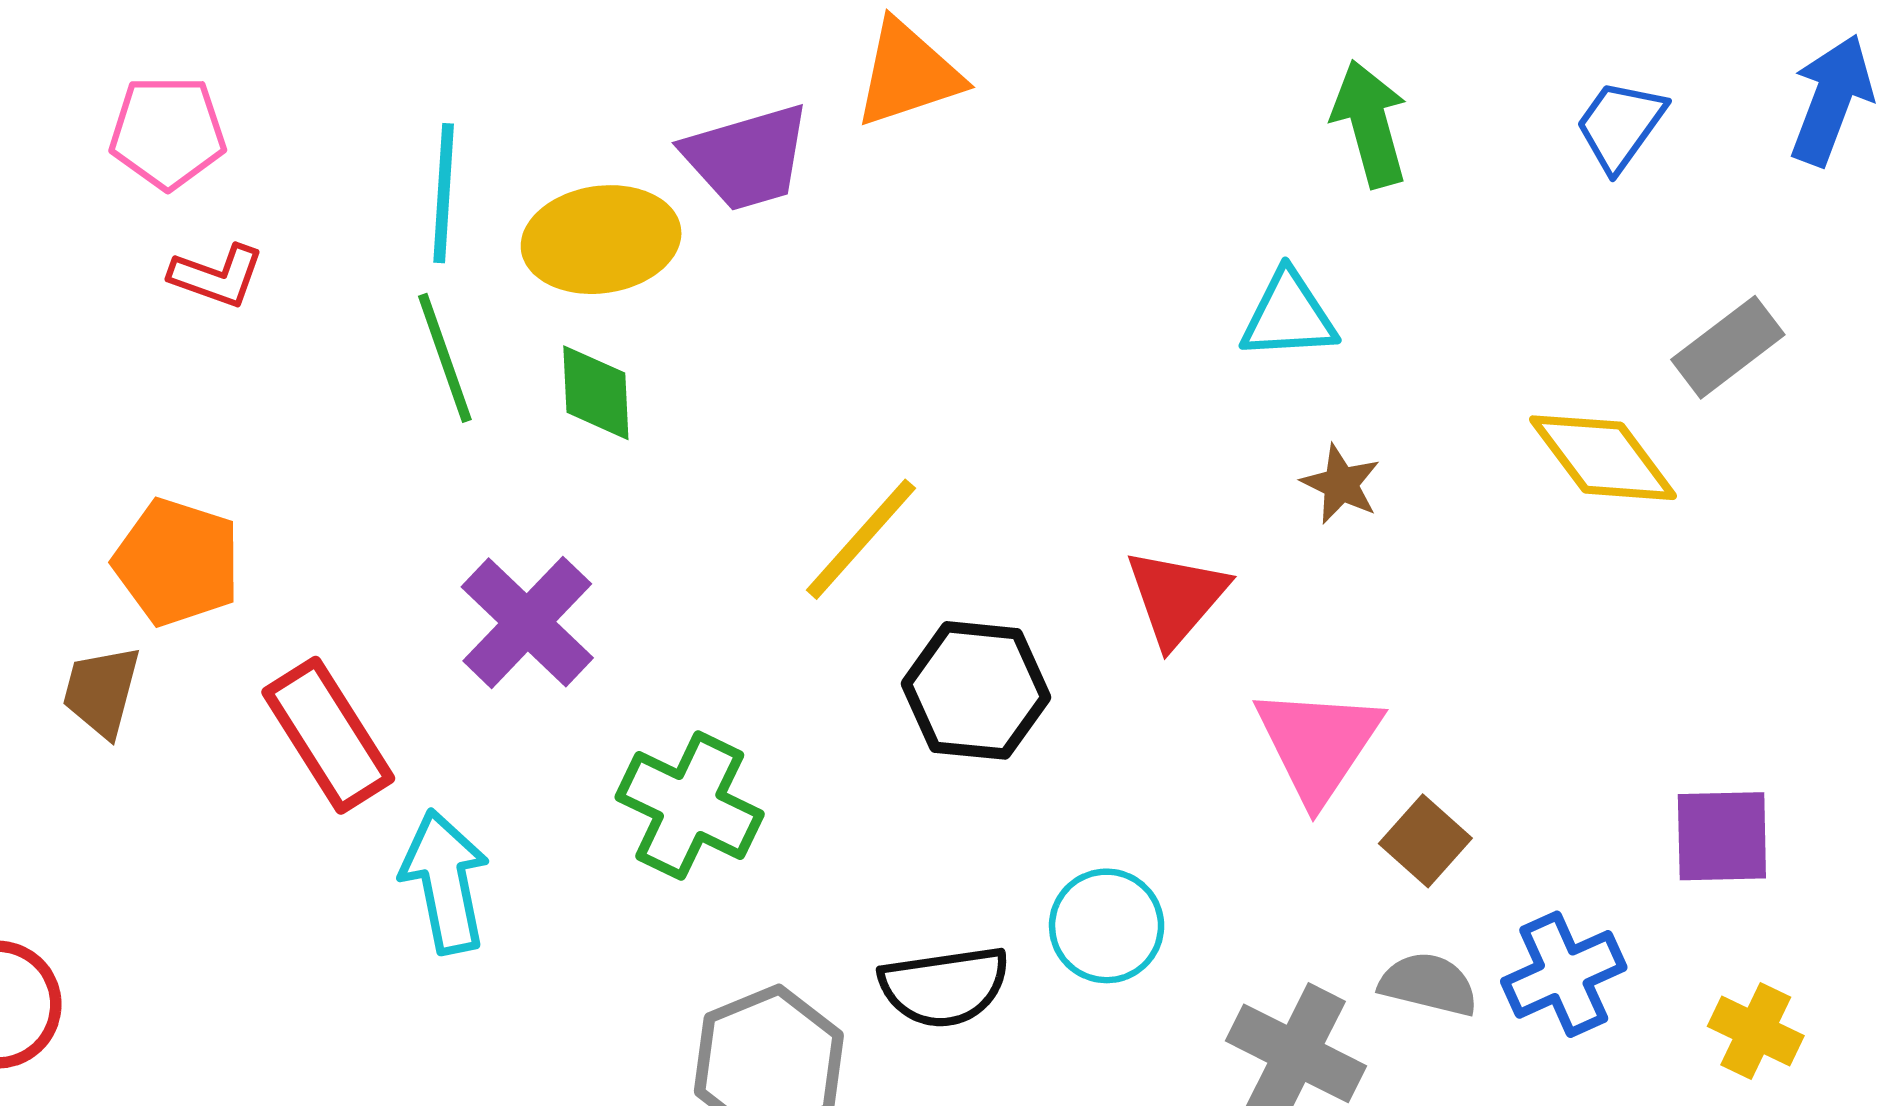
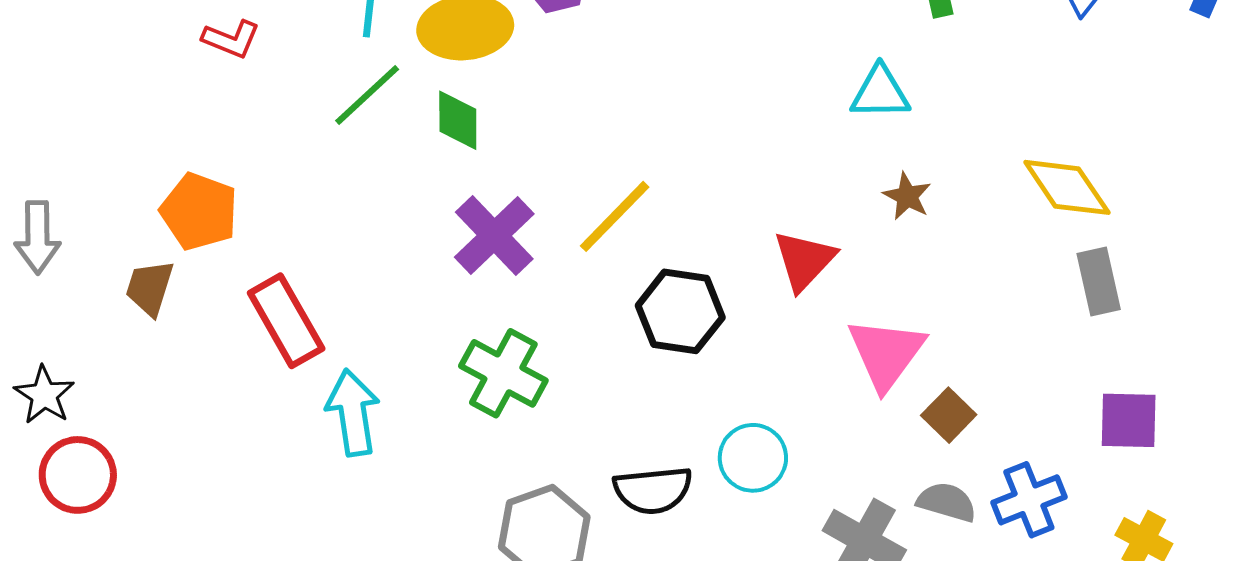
gray rectangle: (1728, 347) -> (1099, 281), moved, turned -68
green line: (445, 358) -> (367, 95), turned 64
purple cross: (527, 622) -> (494, 236), moved

